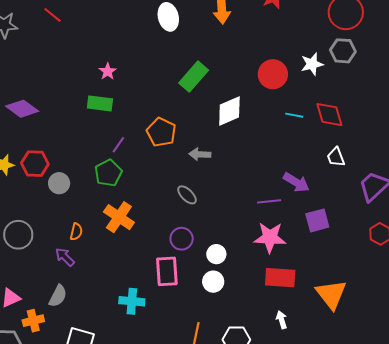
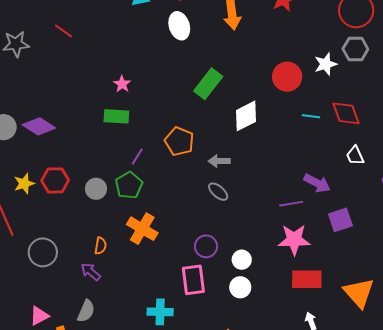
gray circle: (59, 183) -> (96, 189), moved
gray ellipse: (187, 195) -> (218, 192), moved

